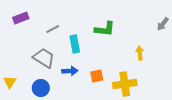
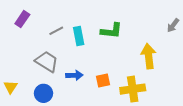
purple rectangle: (21, 18) -> (22, 19), turned -35
cyan rectangle: (75, 44) -> (79, 36), moved
yellow arrow: (140, 53) -> (149, 56), size x1.6

